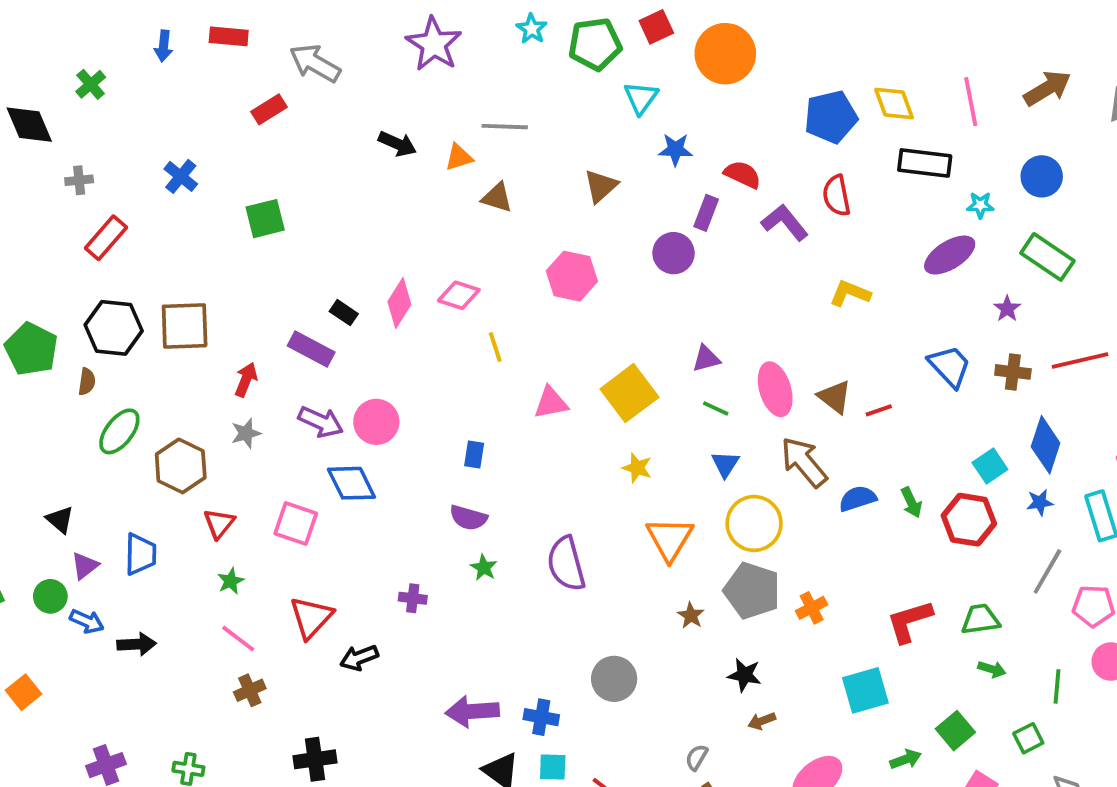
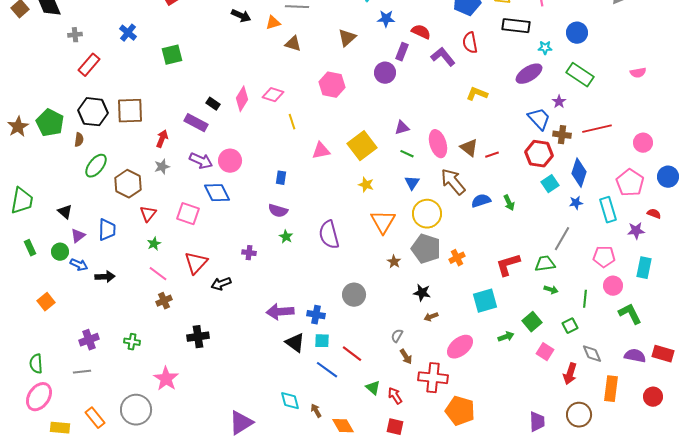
blue trapezoid: (950, 366) -> (539, 119), moved
red hexagon: (969, 520) -> (539, 154), moved
gray line: (1047, 571) -> (562, 239), moved

